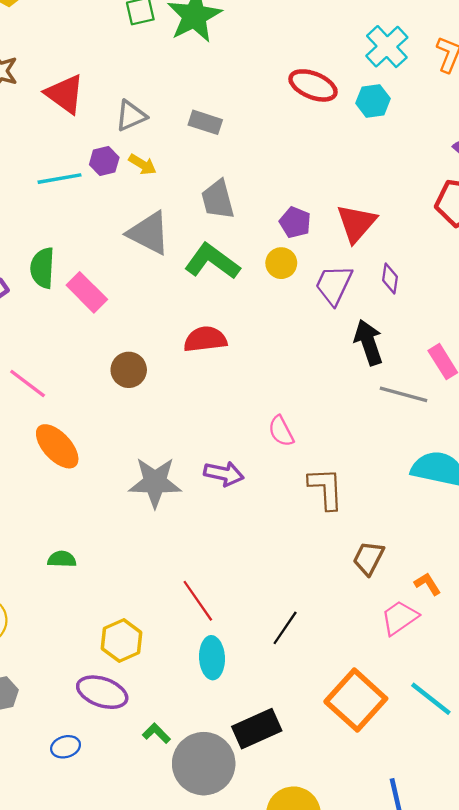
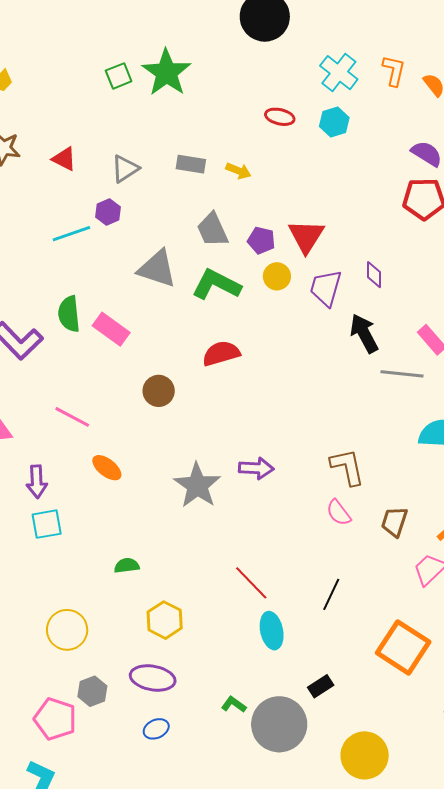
red ellipse: (313, 85) -> (280, 117), size x0.7
red triangle: (65, 94) -> (64, 159), size x0.7
yellow arrow: (142, 164) -> (238, 171), moved
purple pentagon: (295, 222) -> (261, 240), moved
red triangle: (356, 223) -> (306, 236), moved
pink semicircle: (281, 431) -> (339, 513), moved
orange ellipse: (57, 446) -> (107, 468), size x0.7
gray star: (155, 482) -> (197, 485), turned -30
yellow hexagon: (122, 641) -> (165, 620), moved
purple ellipse: (102, 692) -> (153, 678), moved
black rectangle: (257, 729) -> (321, 686), size x0.6

